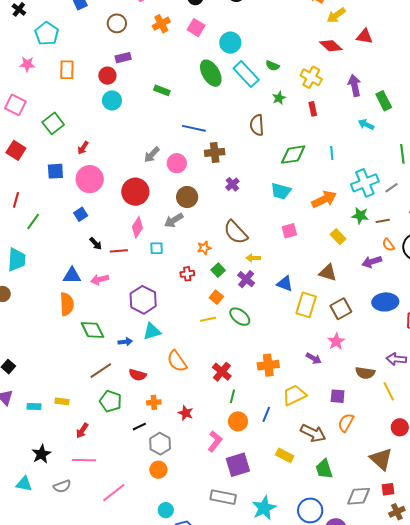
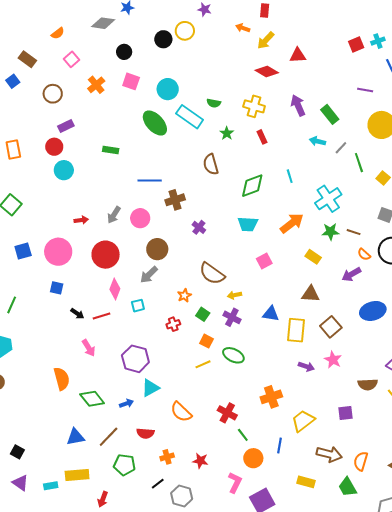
red arrow: (83, 148) -> (81, 220), moved, turned -120
gray line: (391, 188) -> (341, 148), moved
blue square: (81, 214) -> (57, 288), turned -32
brown line: (383, 221) -> (354, 232), turned 40
blue triangle: (72, 276) -> (76, 437), moved
pink arrow: (100, 280) -> (89, 348), turned -96
purple arrow: (314, 358) -> (306, 366), moved
green line: (232, 396) -> (243, 435), turned -40
yellow rectangle: (62, 401) -> (77, 475), size x1.6
orange semicircle: (346, 423) -> (361, 461), moved

